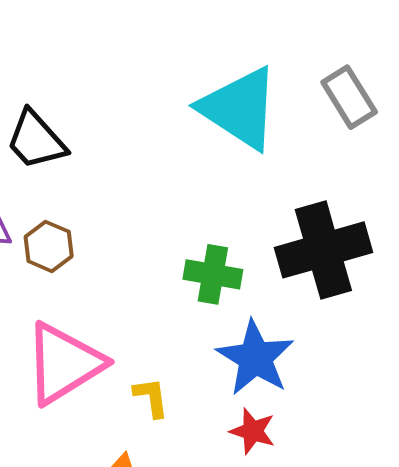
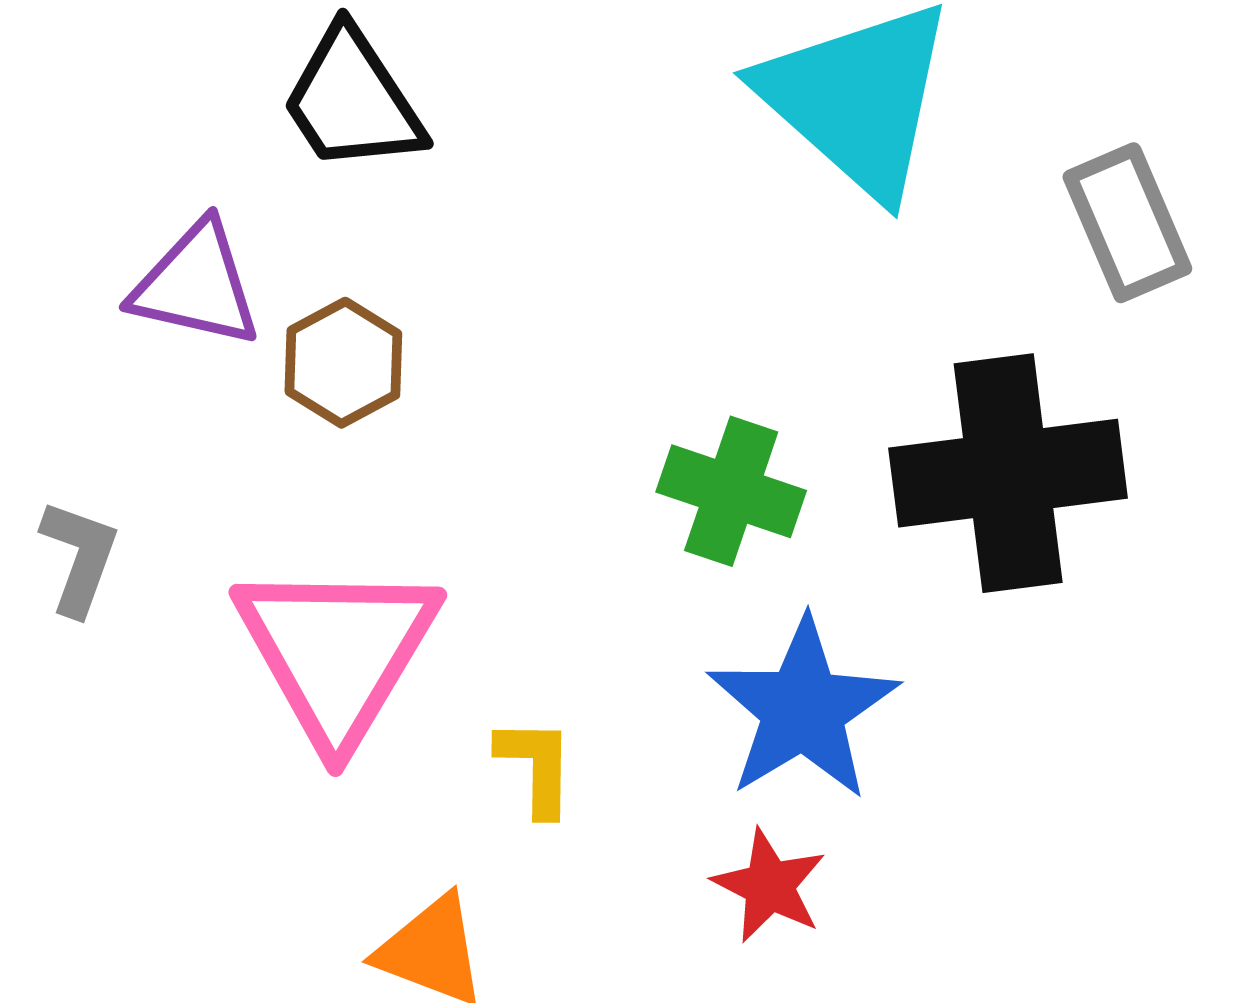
gray rectangle: (349, 97) -> (1127, 223), moved
pink triangle: (64, 363) -> (337, 652), turned -36

